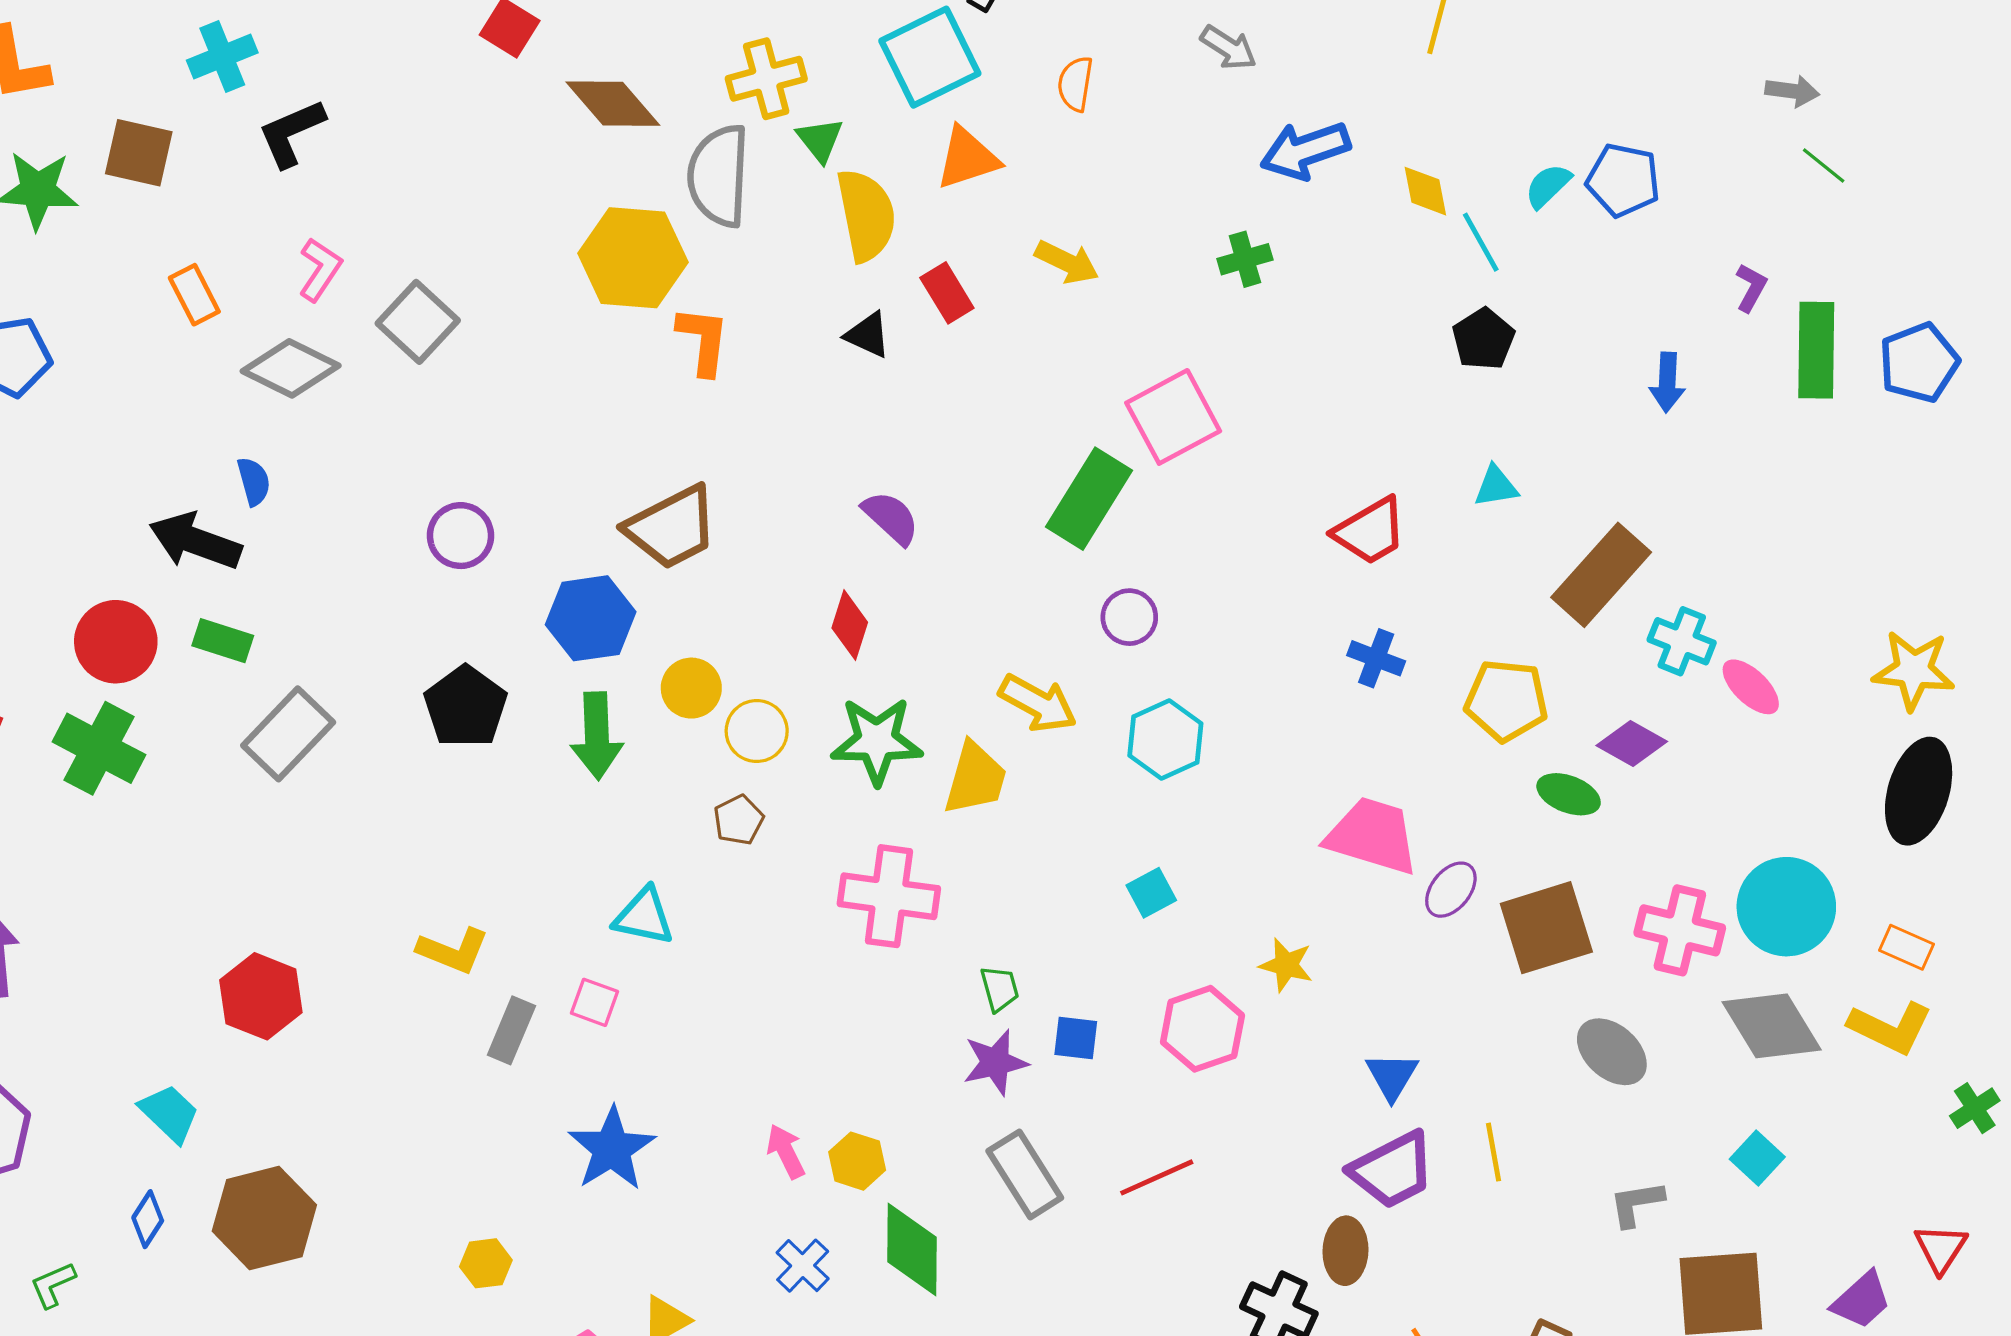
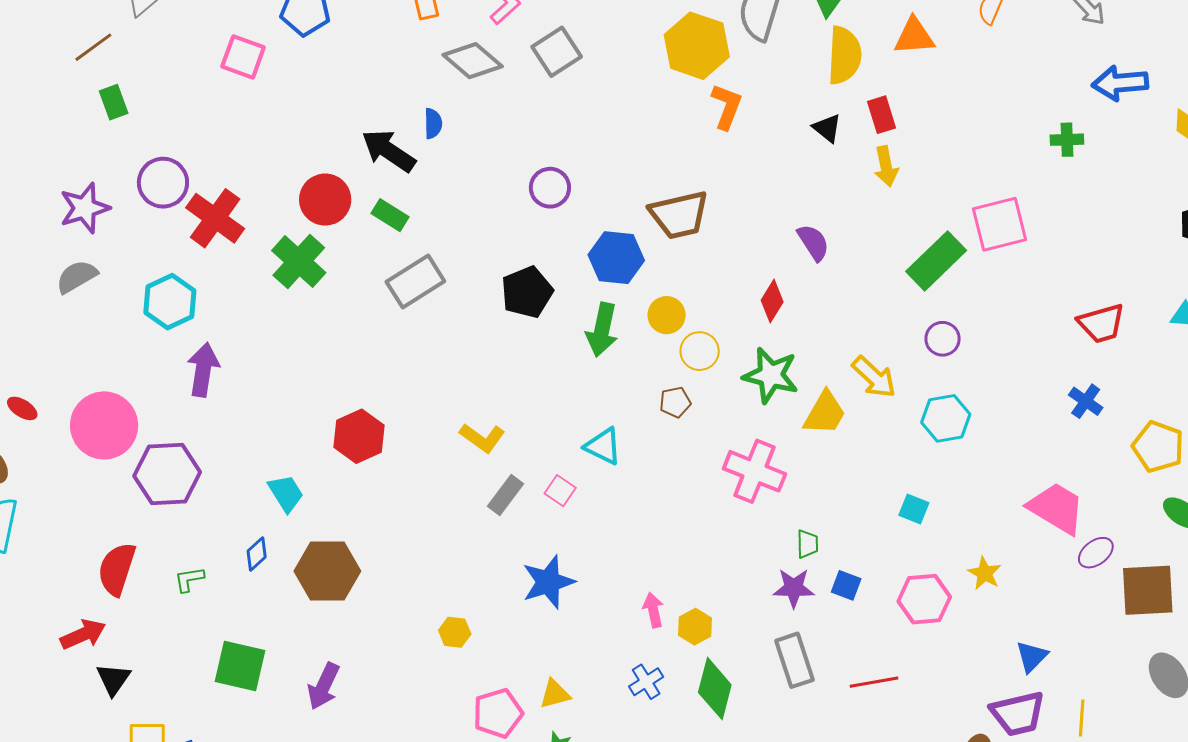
yellow arrow: (1067, 262) -> (886, 166), moved, turned 39
cyan square: (1151, 893) -> (914, 509), turned 36

